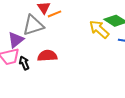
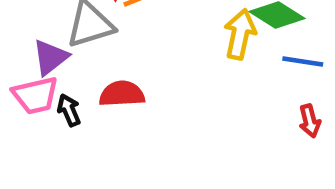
yellow arrow: (99, 29) -> (240, 34), turned 60

